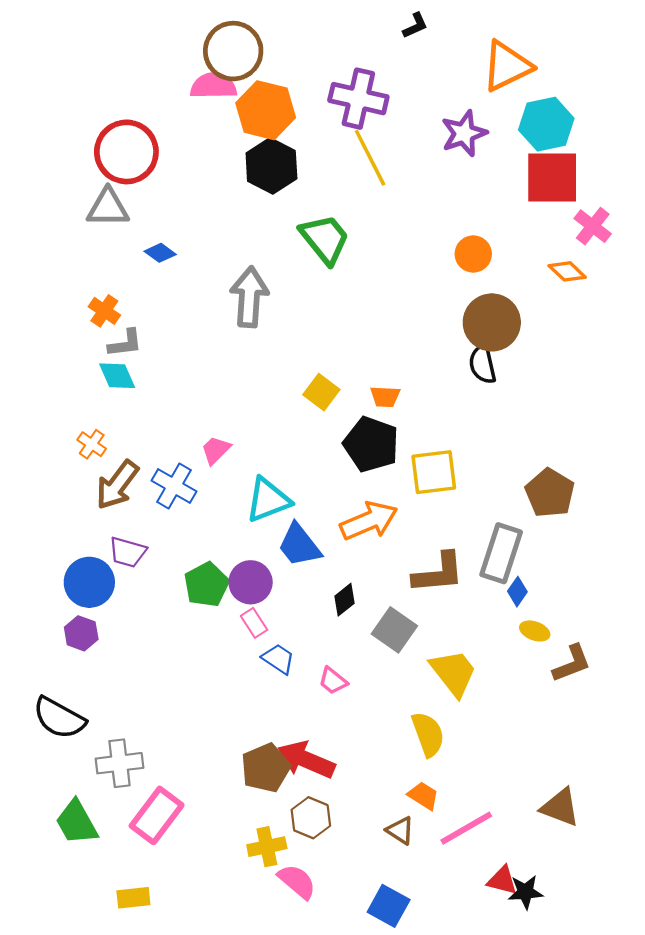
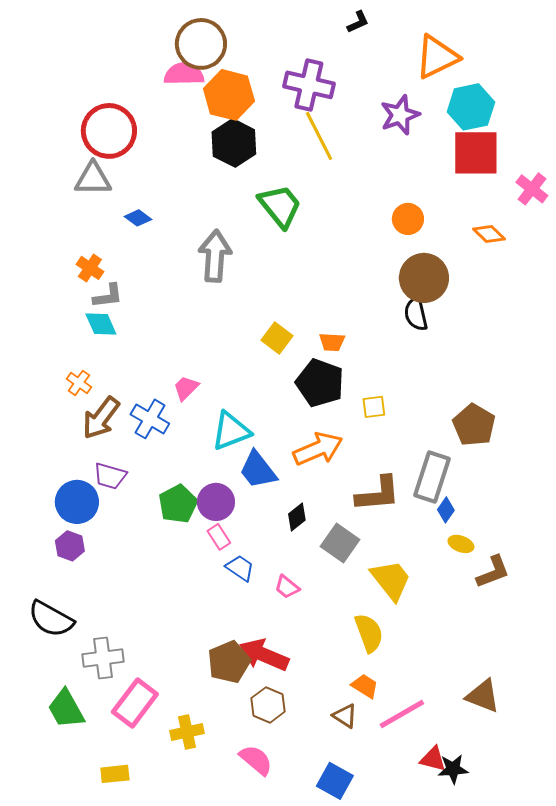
pink cross: (593, 226) -> (532, 189), moved
yellow square: (434, 472) -> (374, 407), size x0.6
yellow cross: (267, 847) -> (187, 732), moved

